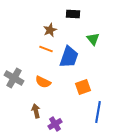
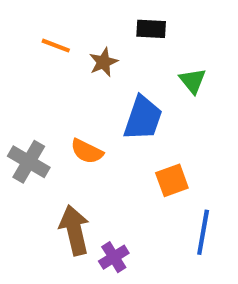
orange line: (46, 49) -> (56, 46), moved
orange semicircle: (43, 82) -> (87, 151), moved
brown arrow: (36, 111) -> (74, 230), size x1.6

